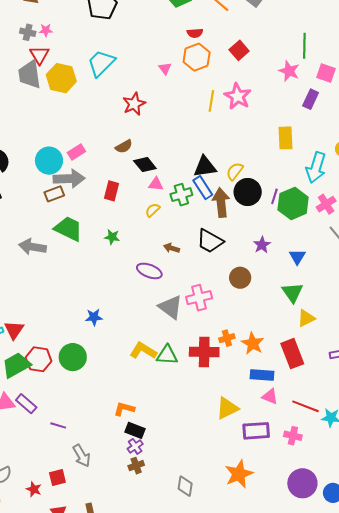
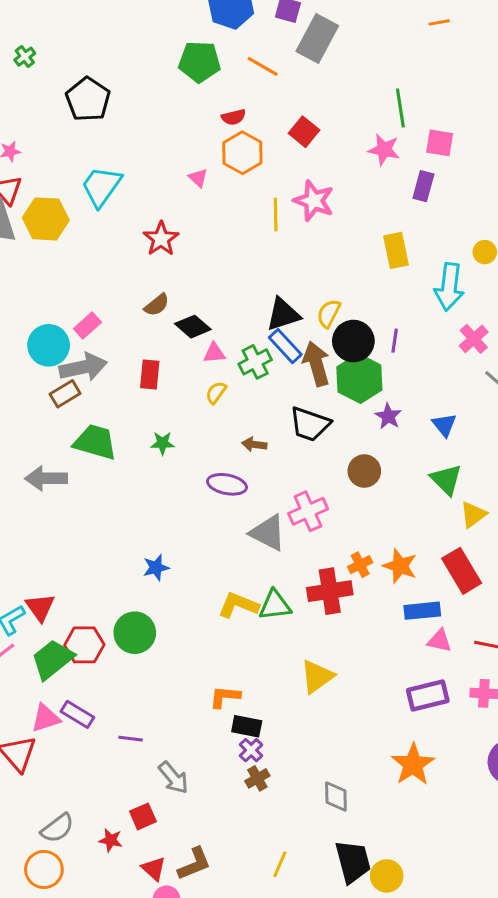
green hexagon: (293, 203) -> (359, 378), moved
yellow triangle: (227, 408) -> (317, 677), moved

